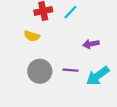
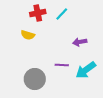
gray circle: (40, 71) -> (35, 79), moved

